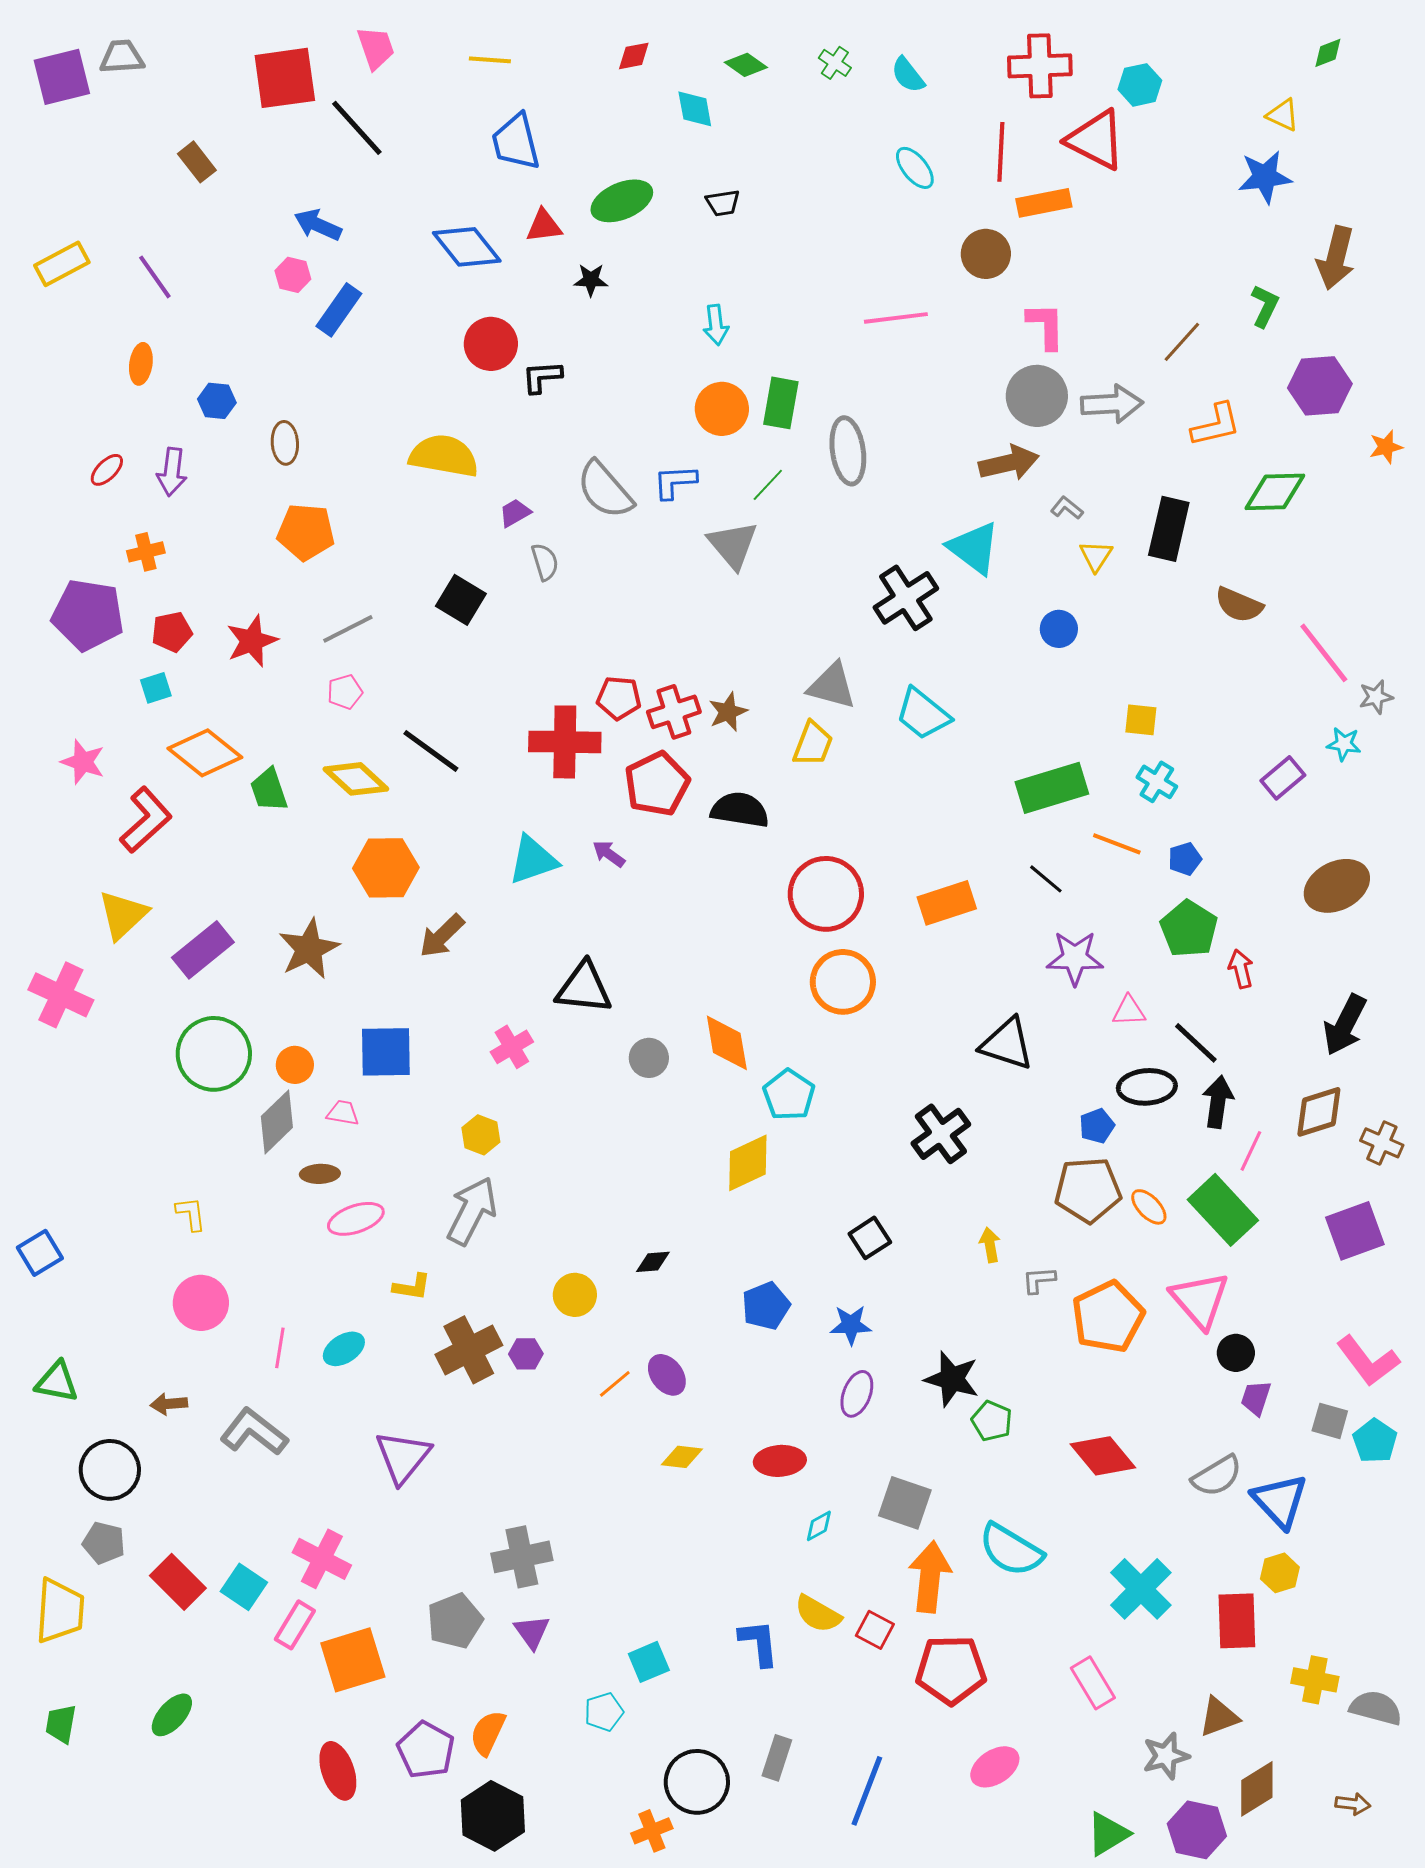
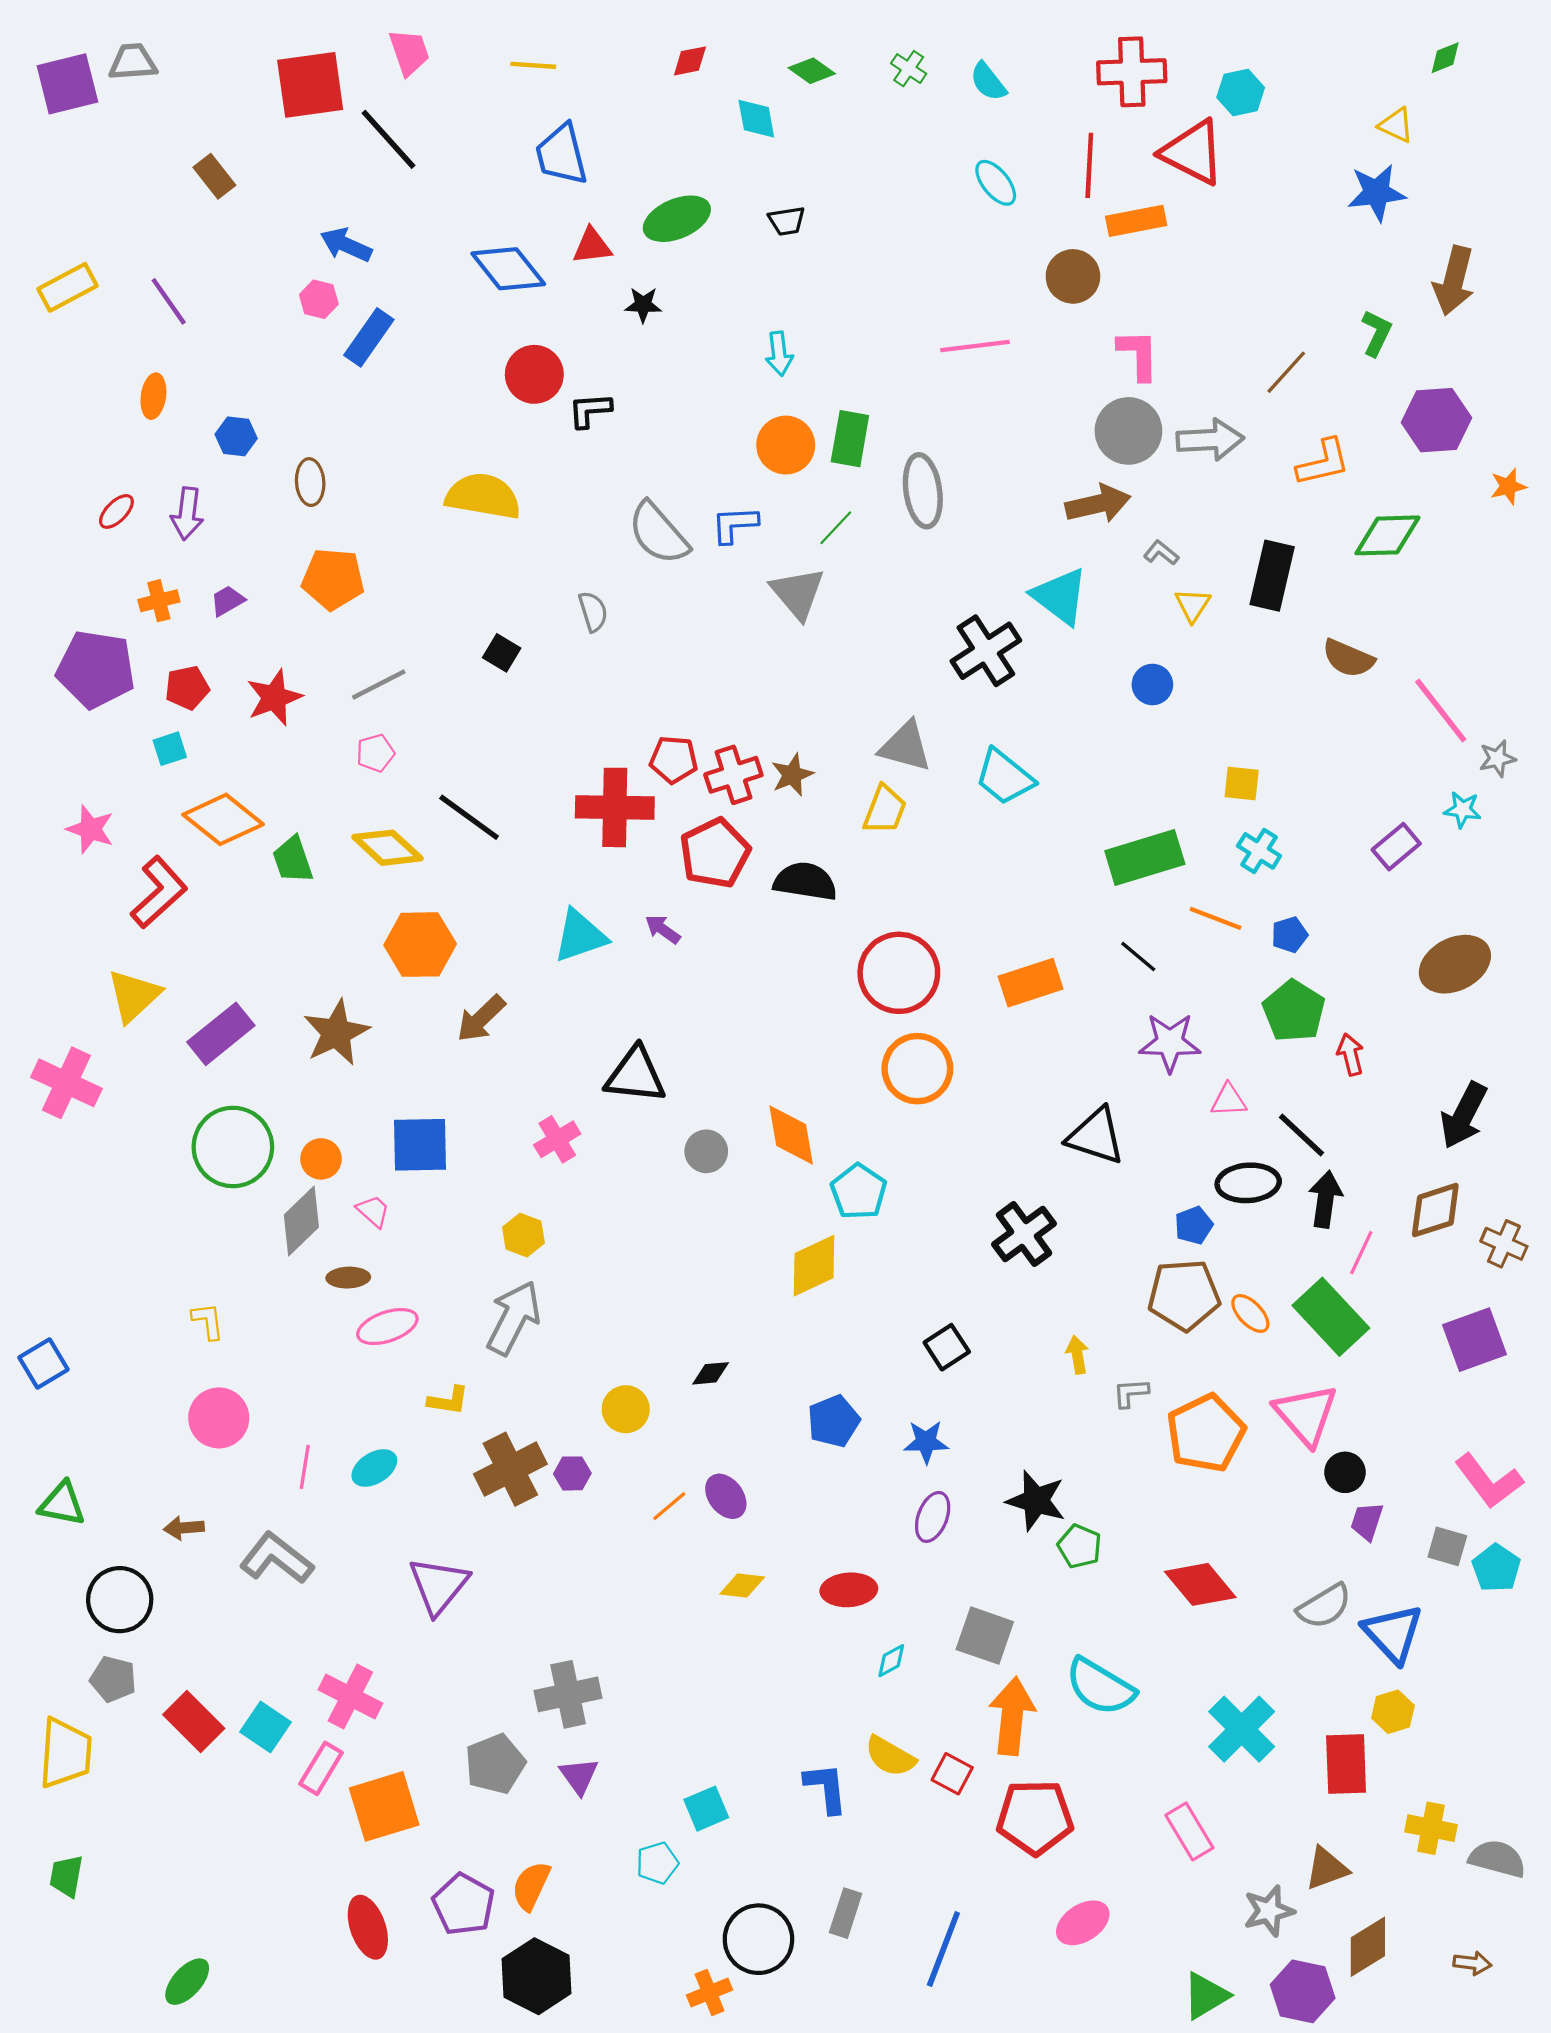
purple trapezoid: (515, 513) -> (227, 601), moved
black square: (461, 600) -> (502, 653), size x0.7
pink trapezoid: (343, 1113) -> (373, 1211), turned 32
green ellipse: (172, 1715) -> (187, 1982), moved

